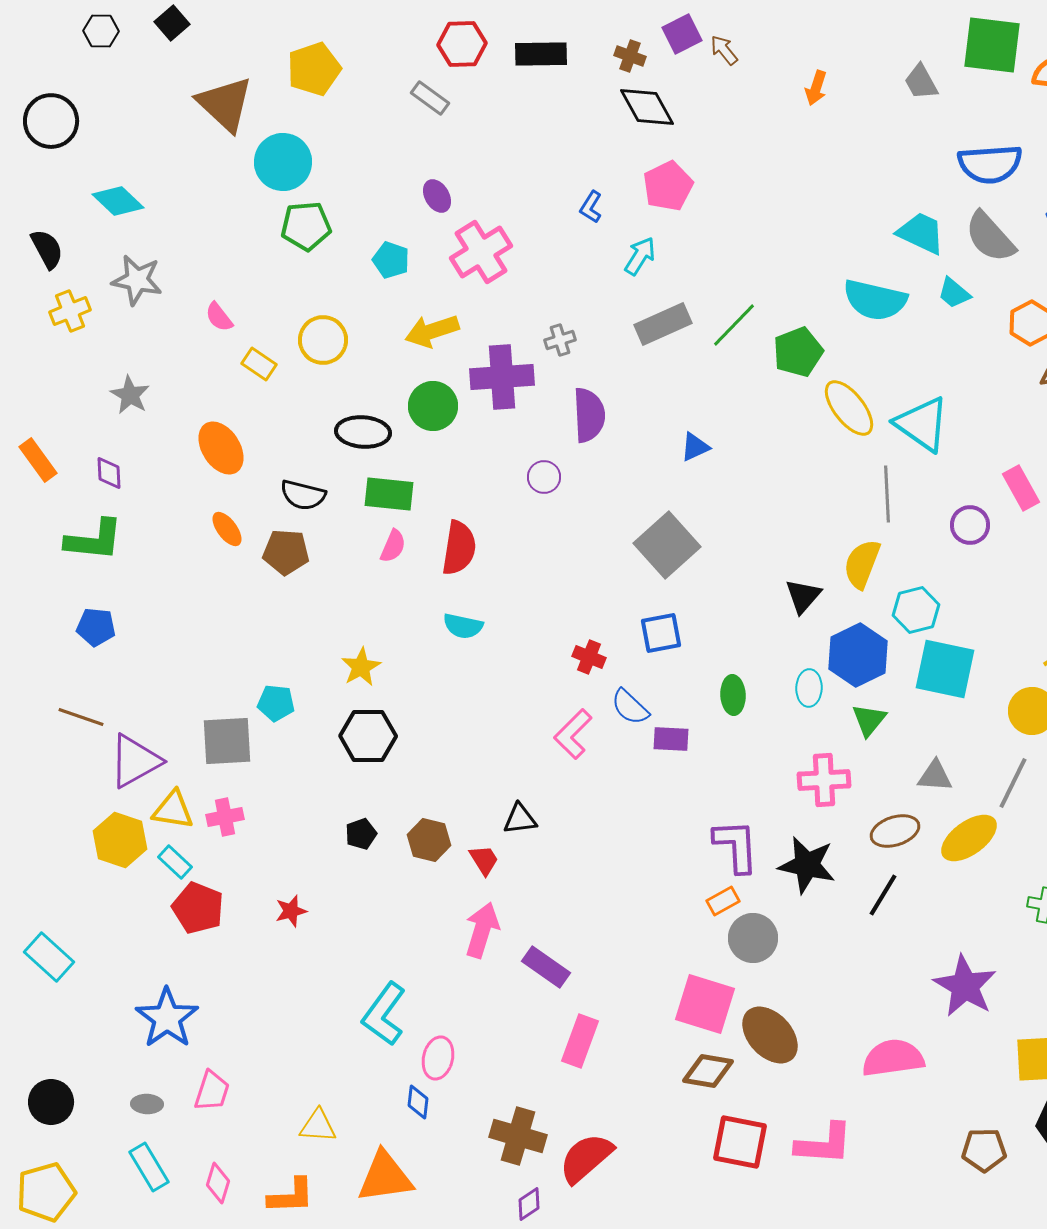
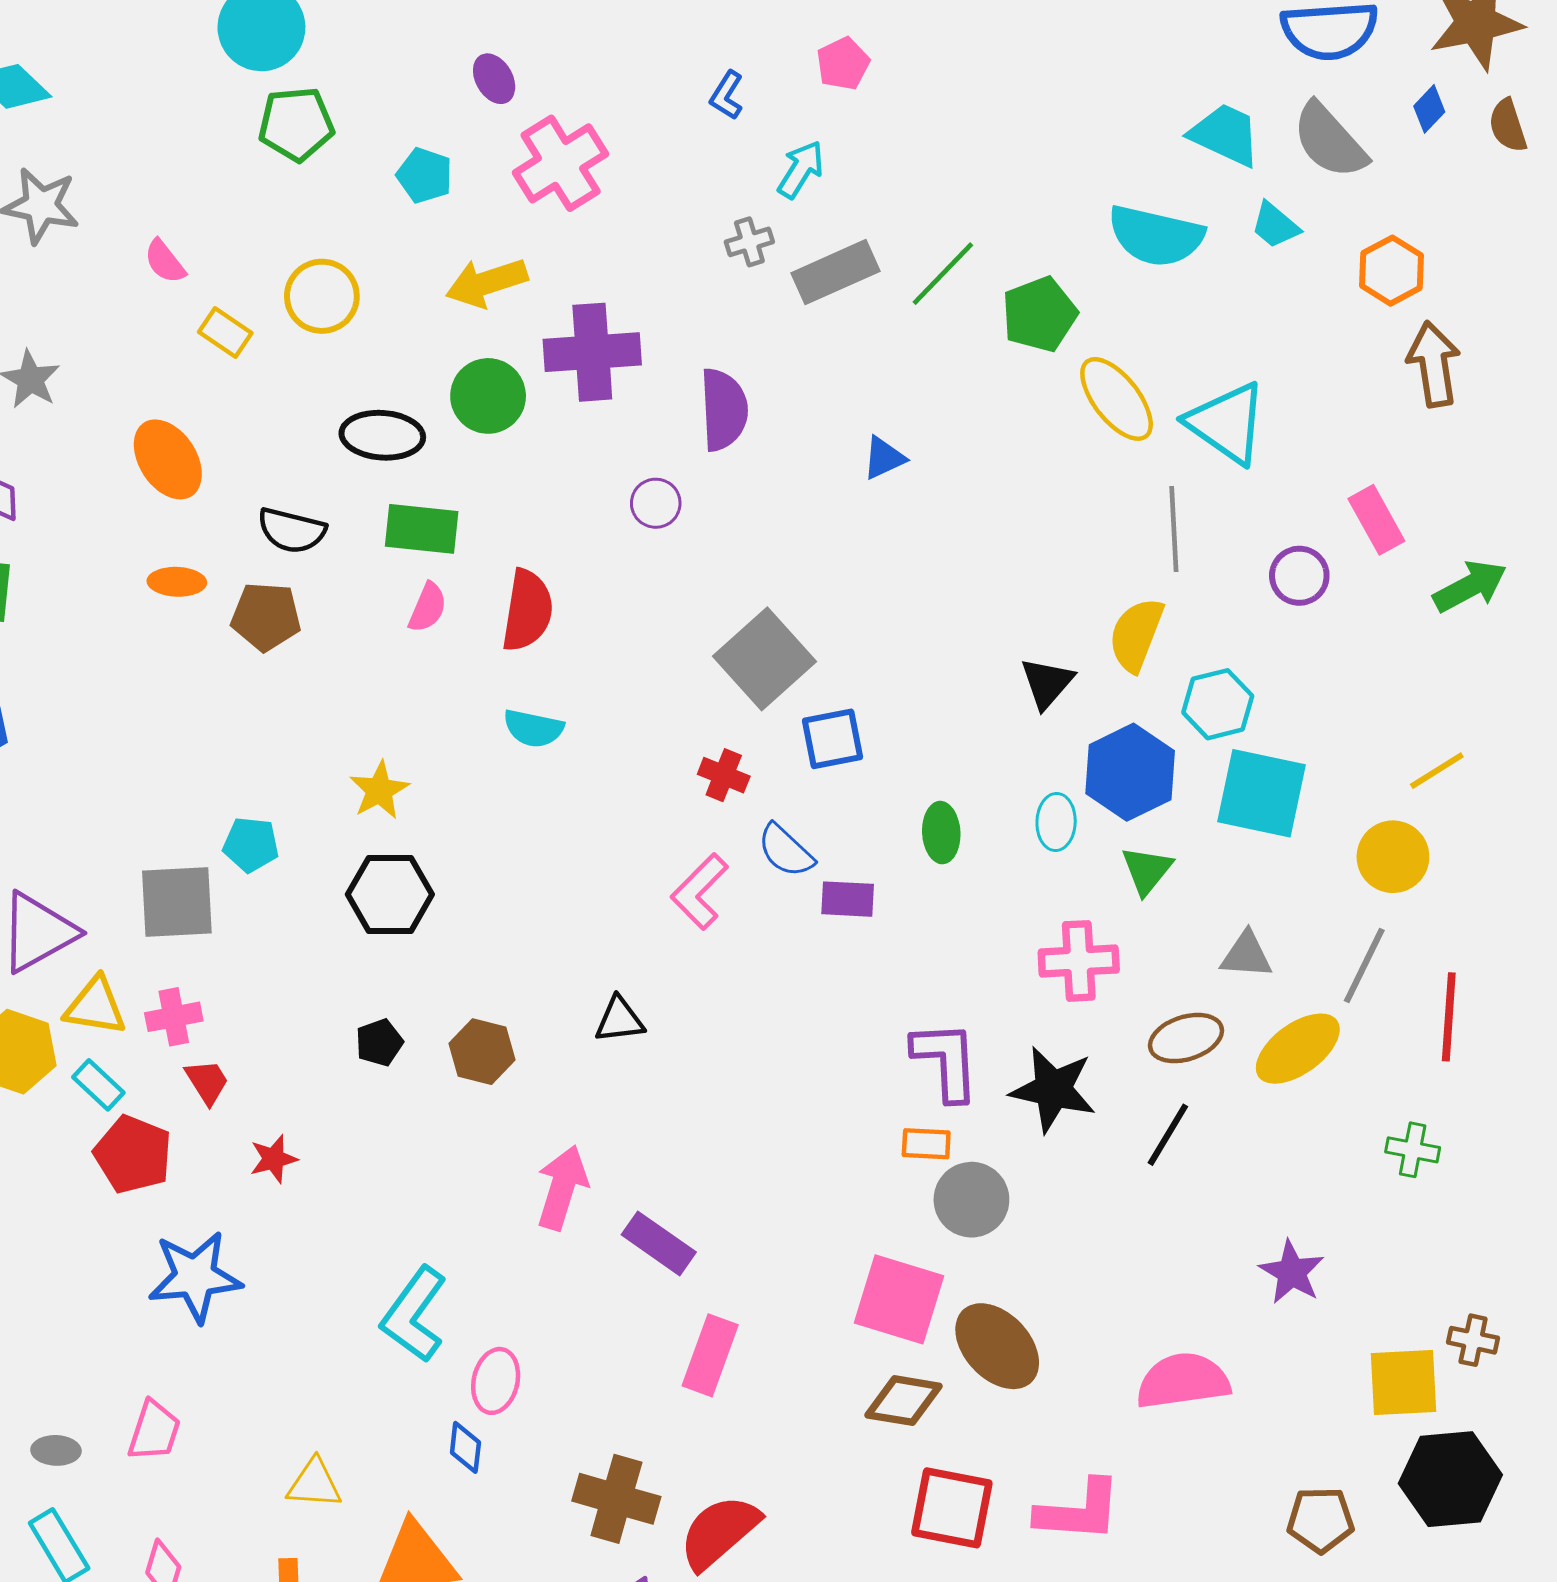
pink pentagon: (668, 186) -> (843, 64), size x0.7
gray cross: (560, 340) -> (749, 242), moved
orange ellipse: (227, 529) -> (177, 582), turned -51
gray square: (667, 545) -> (765, 659), moved
red trapezoid: (484, 860) -> (207, 1082), moved
orange rectangle: (723, 901) -> (926, 1144), turned 32
purple star: (965, 986) -> (1292, 1272), size x0.7
blue star: (167, 1018) -> (195, 1277), moved, turned 30

